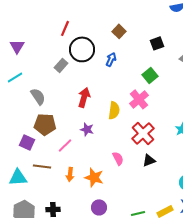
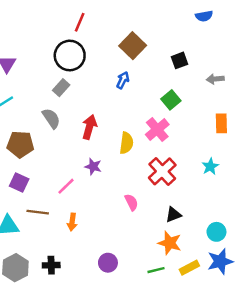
red line: (65, 28) -> (80, 22), moved
brown square: (119, 31) -> (133, 46), size x1.5
black circle: (82, 49) -> (70, 55), moved
gray semicircle: (38, 96) -> (51, 118), moved
brown pentagon: (45, 124) -> (20, 144), moved
black triangle: (149, 160) -> (173, 215), moved
orange star: (94, 177) -> (170, 243), moved

